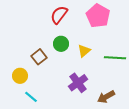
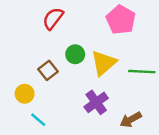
red semicircle: (59, 15) -> (53, 19), moved
yellow triangle: (84, 51) -> (104, 63), size x1.6

